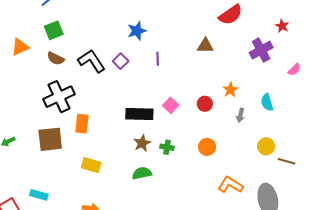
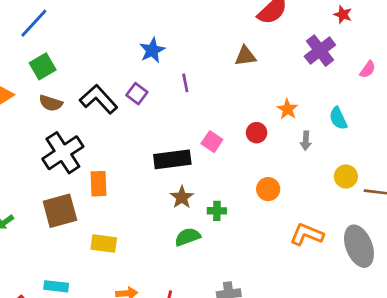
green cross: (167, 147) -> (217, 211), moved
yellow rectangle: (91, 165) -> (104, 243), moved

